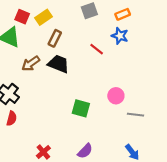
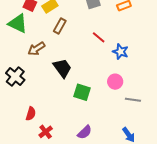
blue star: (120, 36) -> (120, 52), moved
black trapezoid: (58, 64) -> (62, 68), moved, turned 30
red semicircle: (12, 118) -> (31, 114), moved

